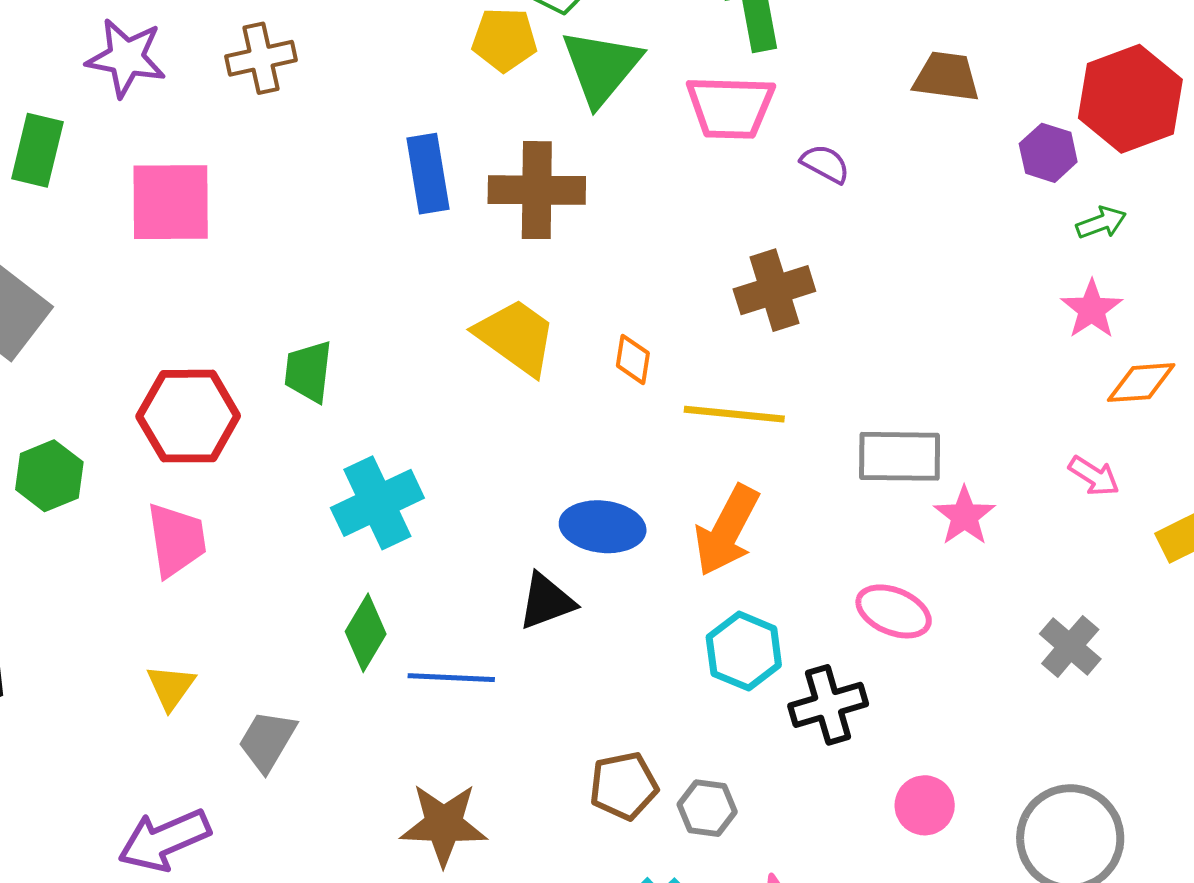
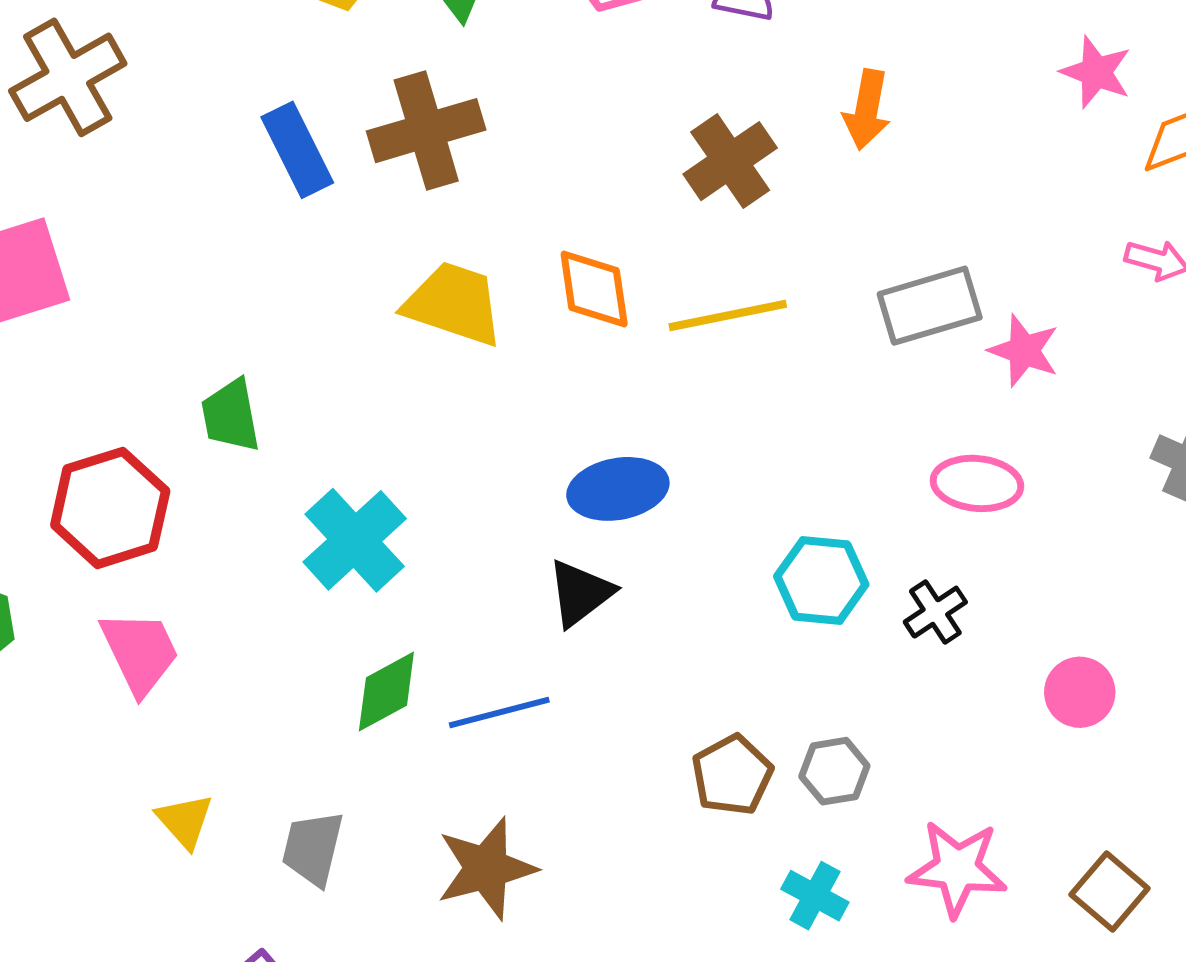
brown cross: (261, 58) -> (68, 77), size x1.4
orange diamond: (633, 359) -> (594, 289), size x1.5
orange arrow: (727, 530) -> (867, 110), moved, size x0.7
green diamond: (366, 633) -> (386, 691), turned 48
black cross: (828, 705) -> (935, 612), size x0.7
brown star: (444, 824) -> (486, 868), moved

